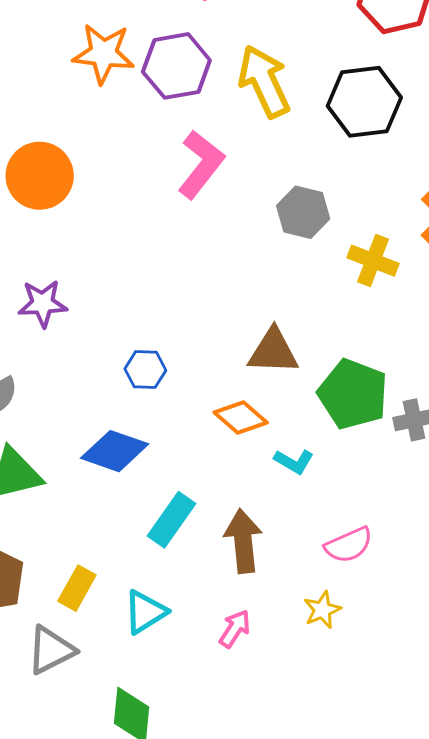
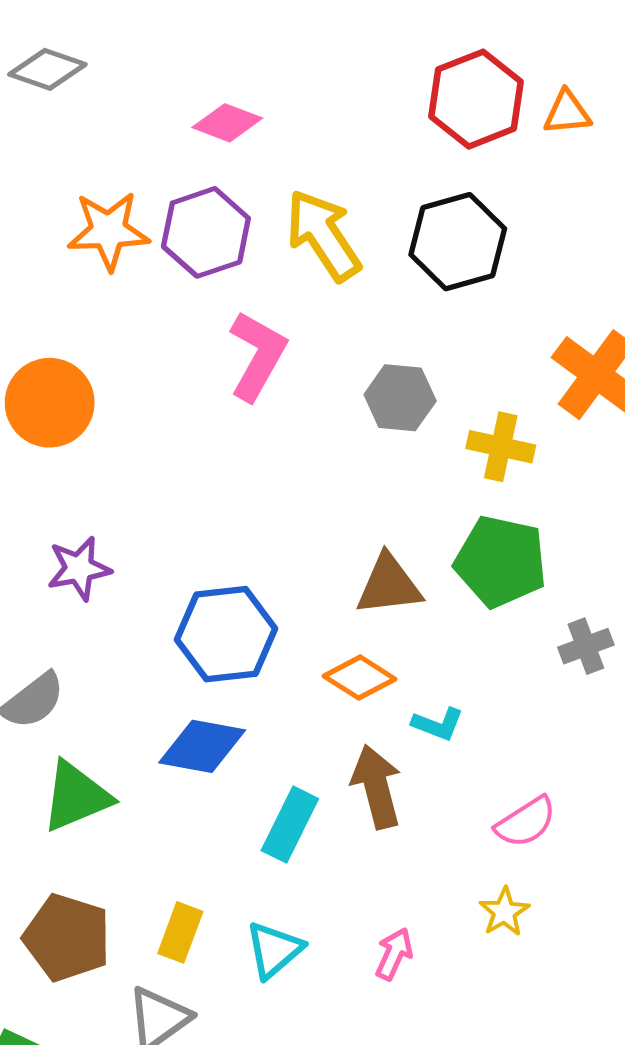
blue hexagon: (145, 370) -> (226, 634), size x1.8
green pentagon: (353, 394) -> (501, 561), moved
brown arrow: (243, 541) -> (376, 787), moved

